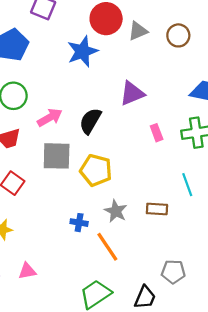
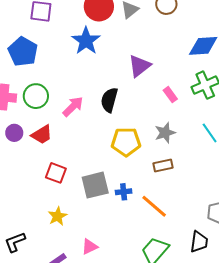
gray square: (57, 156) -> (95, 185), moved
brown rectangle: (157, 209) -> (163, 165), moved
gray star: (116, 211) -> (165, 133), moved, turned -30

